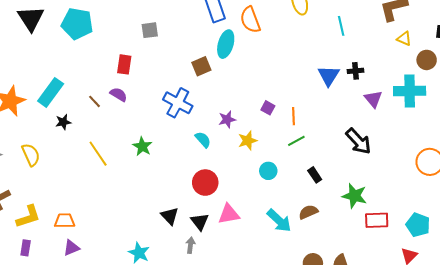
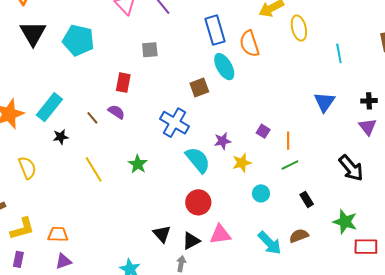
cyan ellipse: (226, 44) -> (224, 67), turned -48
black cross: (355, 71) -> (369, 101), moved
cyan semicircle: (203, 140) -> (198, 160), size x1.6
black triangle: (200, 222) -> (191, 241), turned 36

